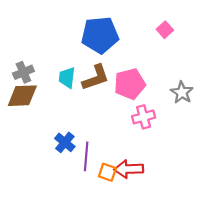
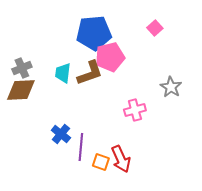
pink pentagon: (130, 84) -> (110, 57), moved
red arrow: (129, 169) -> (121, 159), turned -112

